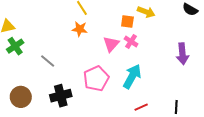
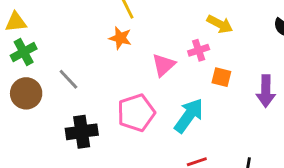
orange square: (127, 22) -> (221, 77), moved
pink cross: (131, 41) -> (199, 50), moved, turned 32
brown circle: (21, 97) -> (26, 93), moved

